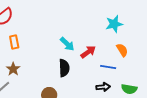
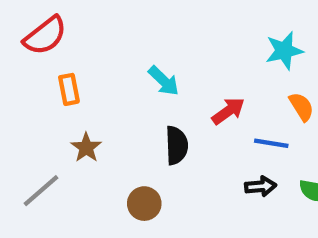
cyan arrow: (67, 44) -> (164, 81), moved
brown star: (13, 69) -> (86, 148), moved

